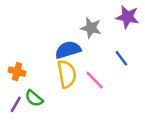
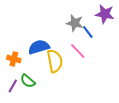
blue semicircle: (68, 50) -> (39, 47), moved
blue line: (121, 58) -> (88, 32), moved
pink line: (95, 80) -> (78, 51), moved

